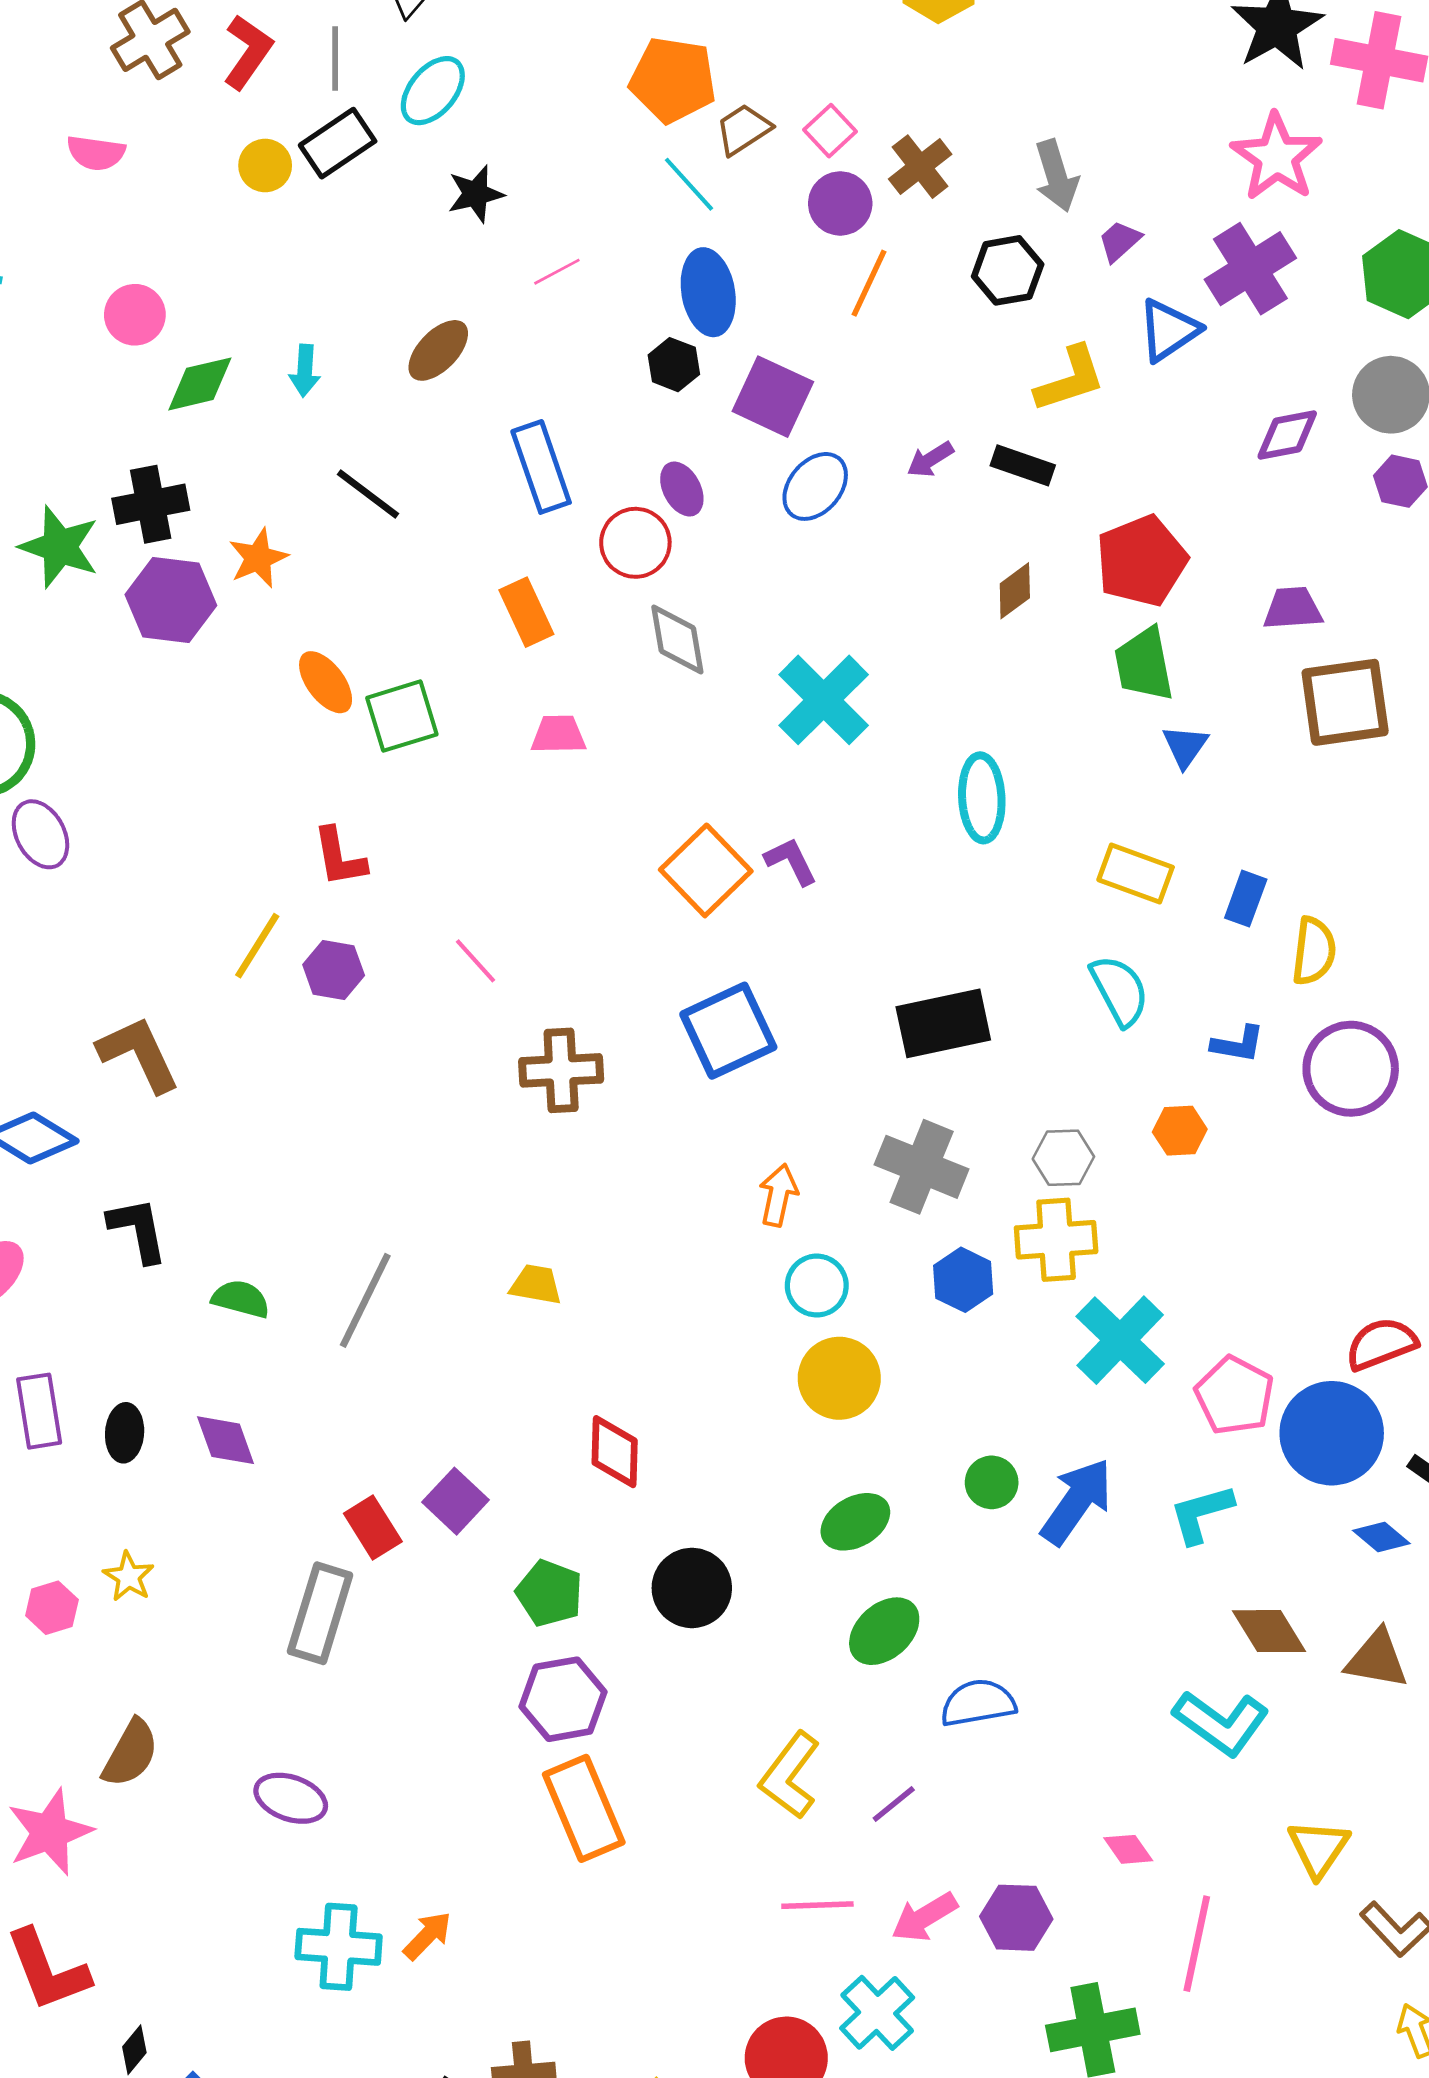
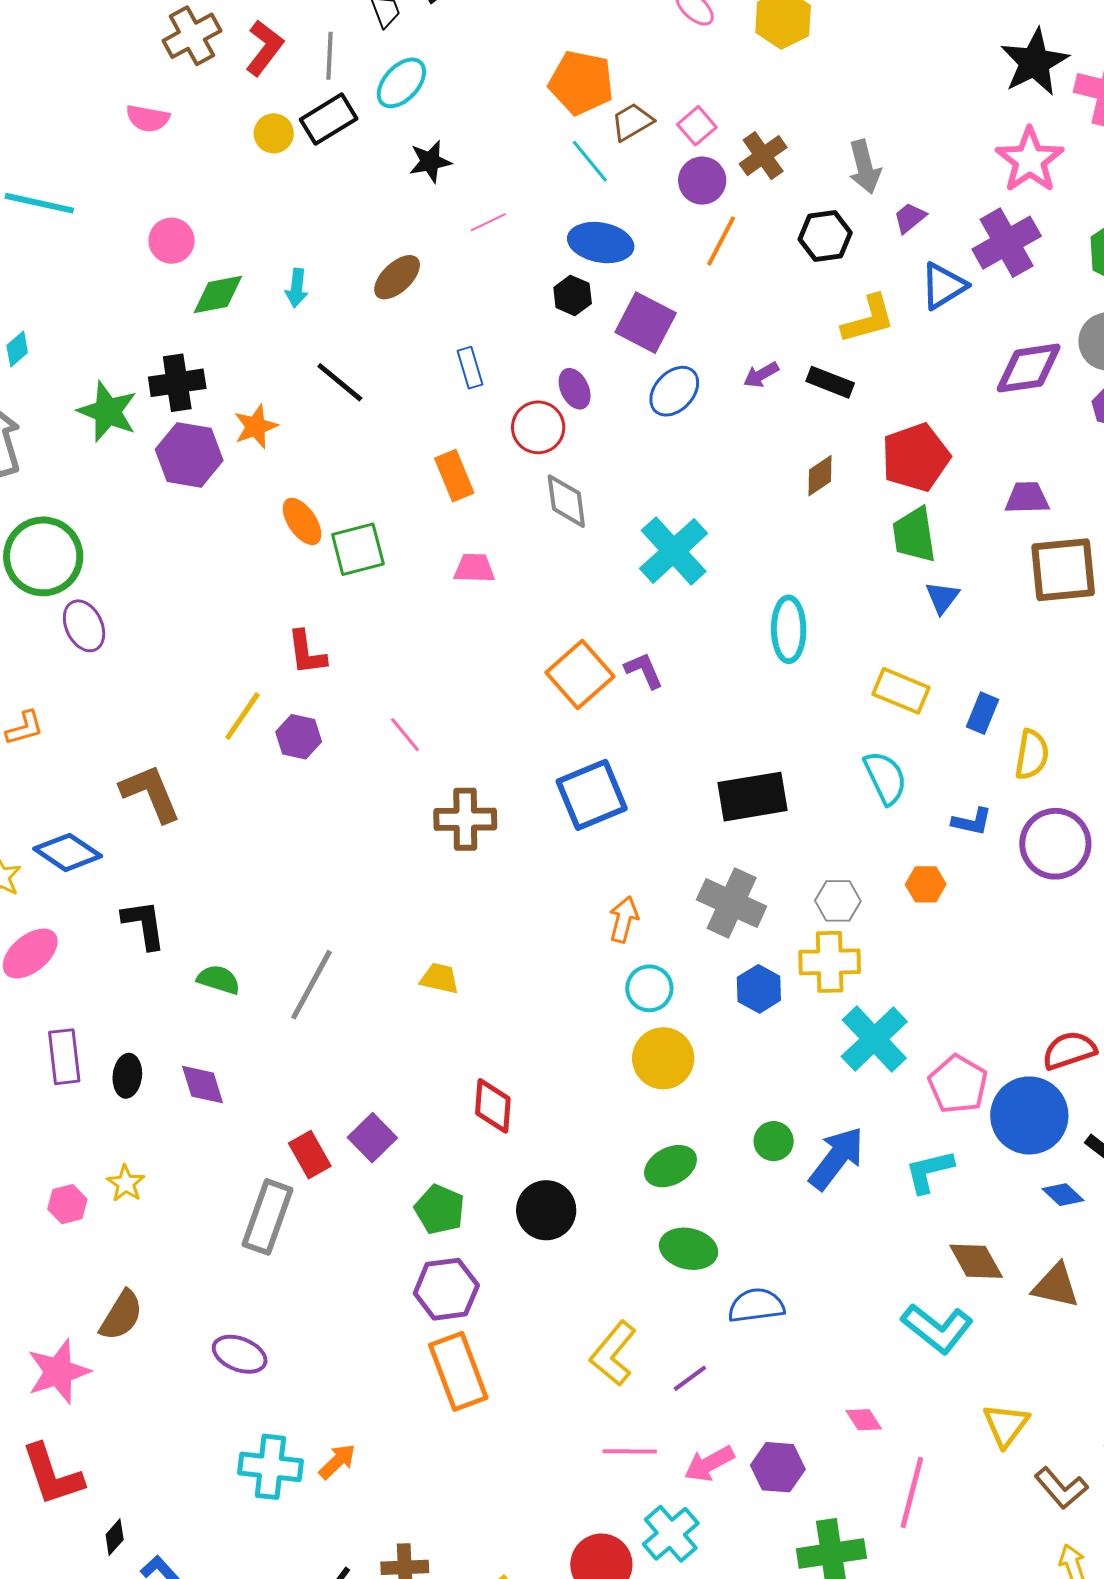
blue ellipse: (708, 292) -> (601, 243), turned -72
purple diamond: (1287, 435) -> (1029, 368), size x1.4
blue rectangle: (541, 467) -> (470, 368), size x0.6
green ellipse: (884, 1631) -> (689, 1249), turned 52

